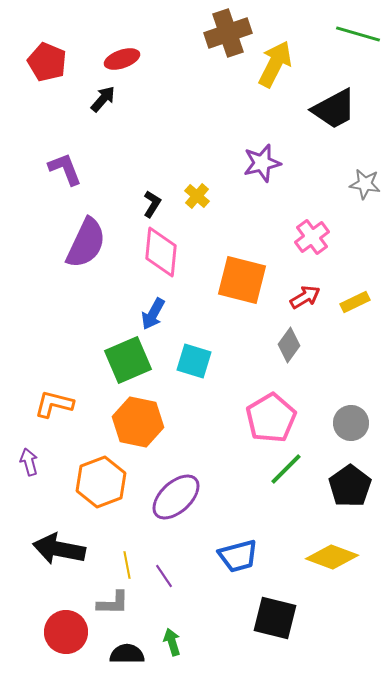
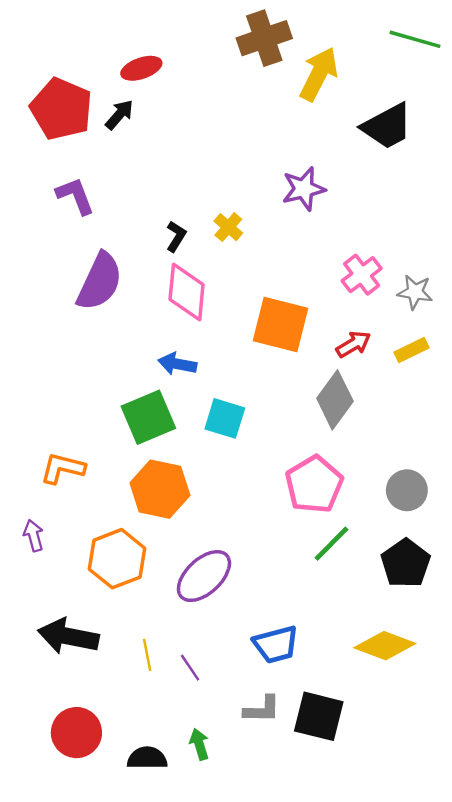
red pentagon: (47, 62) -> (61, 109), moved, size x1.4
gray star: (365, 184) -> (415, 292), moved
blue arrow: (153, 314) -> (177, 364), turned 72
gray diamond: (289, 345) -> (335, 400), size x1.4
gray L-shape: (113, 603) -> (262, 709), moved

